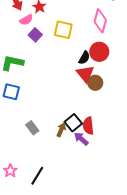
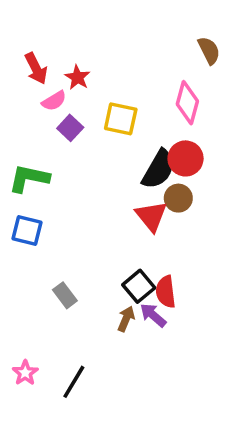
black semicircle: (84, 58) -> (158, 169), size x1.6
red triangle: (85, 74) -> (151, 216), moved
brown circle: (95, 83) -> (178, 198), moved
brown arrow: (61, 130) -> (126, 319), moved

